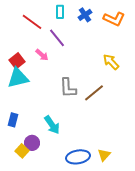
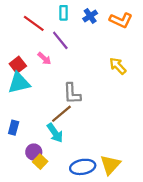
brown line: (94, 93) -> (61, 114), moved
yellow square: (22, 151) -> (40, 162), moved
yellow triangle: (104, 155) -> (110, 165), size x1.5

